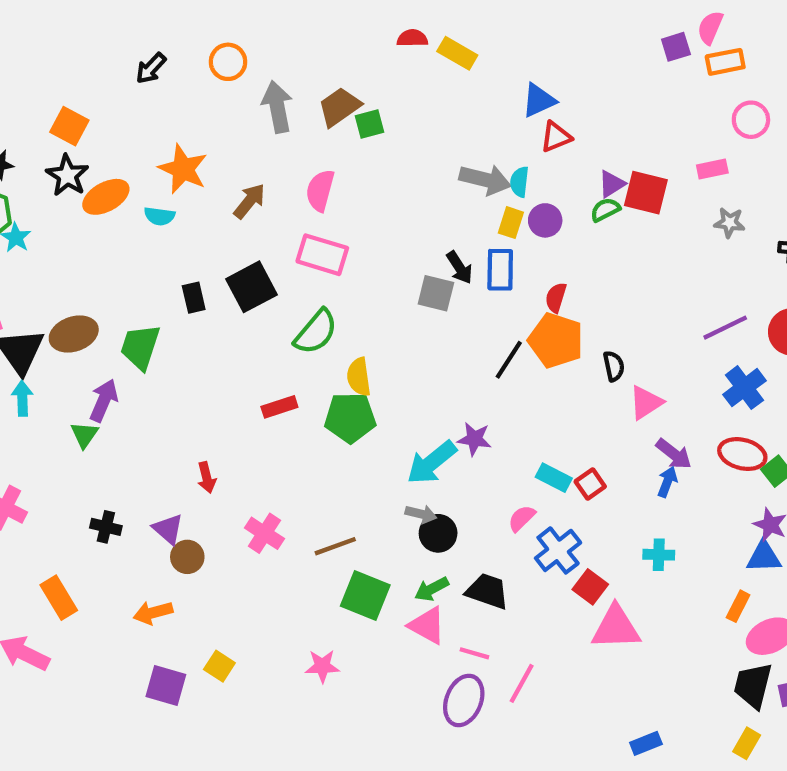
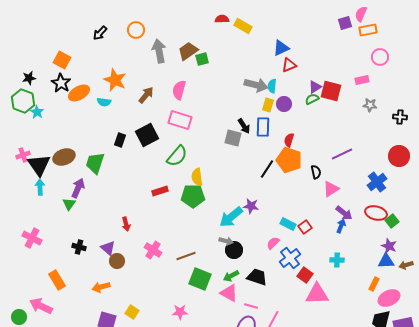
black rectangle: (194, 298) -> (120, 140), turned 32
purple line: (725, 328) -> (342, 154), moved

